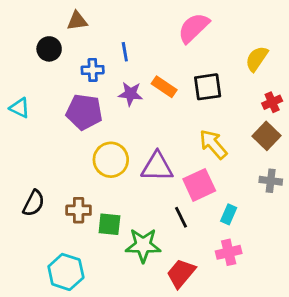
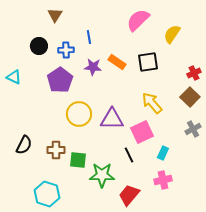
brown triangle: (77, 21) -> (55, 15), turned -49
black circle: (49, 49) -> (39, 46), moved
yellow semicircle: (257, 59) -> (172, 34), moved
purple pentagon: (84, 112) -> (60, 80), turned 30
gray cross: (271, 181) -> (193, 129), turned -35

